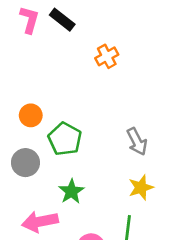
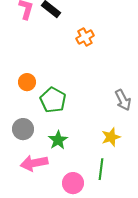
gray arrow: (137, 142) -> (123, 100), moved
gray circle: (25, 163) -> (23, 129), moved

